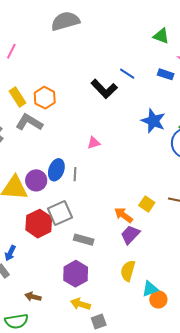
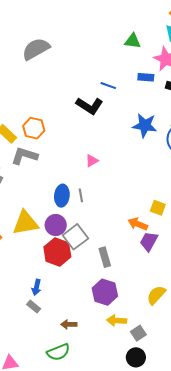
purple circle: (36, 180) -> (56, 225), moved
gray rectangle: (84, 240) -> (105, 257), turned 72
yellow semicircle: (128, 271) -> (156, 295), moved, turned 40

